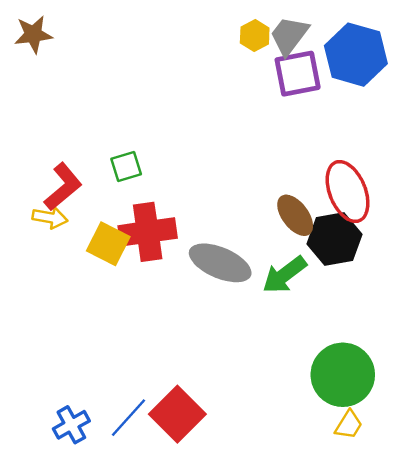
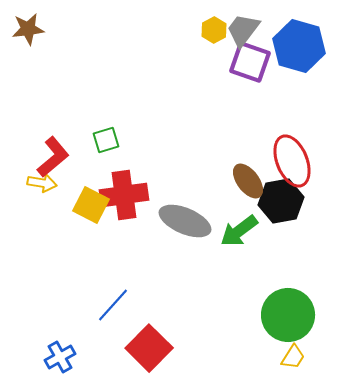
purple square: (298, 74) -> (250, 62), turned 30
blue line: (129, 418) -> (113, 305), moved

